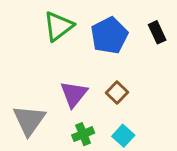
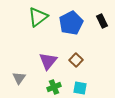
gray triangle: (29, 120) -> (19, 78), size x0.6
cyan square: (123, 136) -> (80, 88), turned -32

